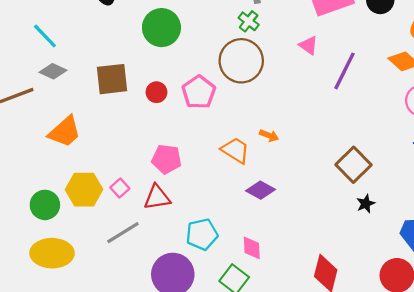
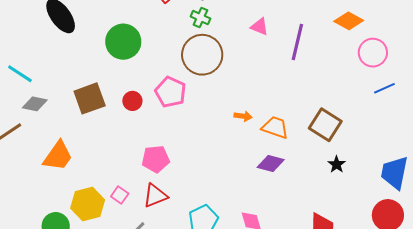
orange trapezoid: (235, 150) -> (275, 127), moved
purple diamond: (261, 190) -> (271, 164), moved
black star: (366, 204) -> (337, 164), moved

